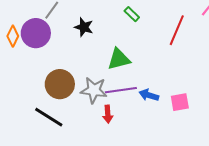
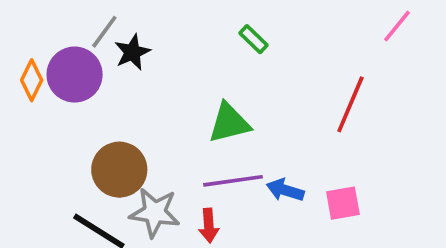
black star: (84, 27) -> (132, 52), moved, turned 30
red line: (177, 30) -> (350, 104), moved
gray star: (94, 90) -> (155, 212), moved

